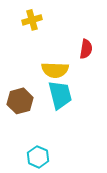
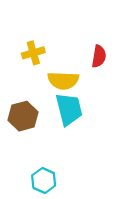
yellow cross: (32, 20) -> (33, 53), moved

